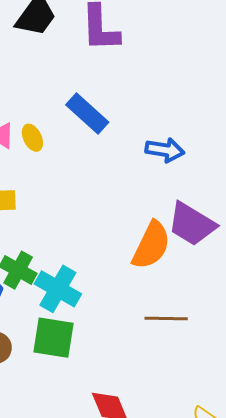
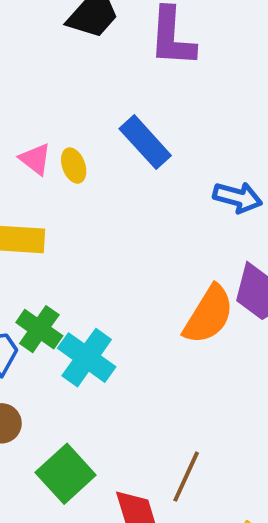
brown line: (166, 318) -> (186, 477), moved, turned -72
green square: (54, 338) -> (66, 474), moved, turned 33

